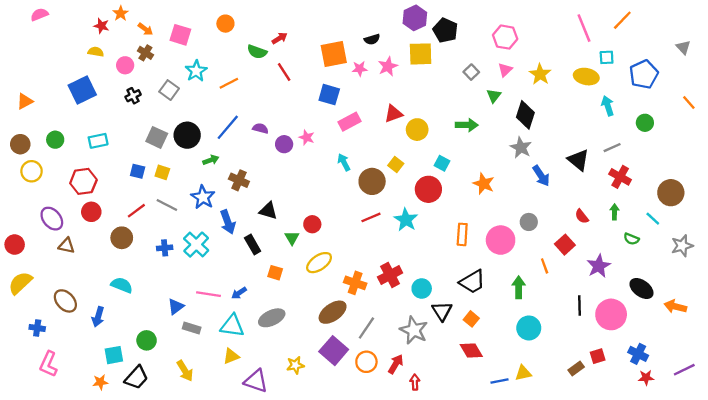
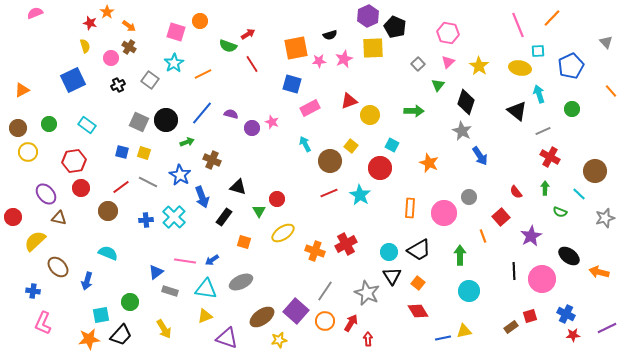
pink square: (180, 35) -> (176, 32), moved
yellow semicircle: (96, 52) -> (85, 46), turned 64
cyan rectangle: (98, 141) -> (87, 125), turned 48
black triangle: (578, 160) -> (517, 111), moved
black rectangle: (253, 245) -> (224, 217), turned 66
yellow semicircle: (20, 283) -> (35, 241), moved
cyan circle: (422, 289) -> (389, 252), moved
brown ellipse: (333, 312) -> (262, 317), moved
yellow star: (295, 365) -> (279, 340), moved
orange star: (100, 382) -> (89, 339), size x1.5

